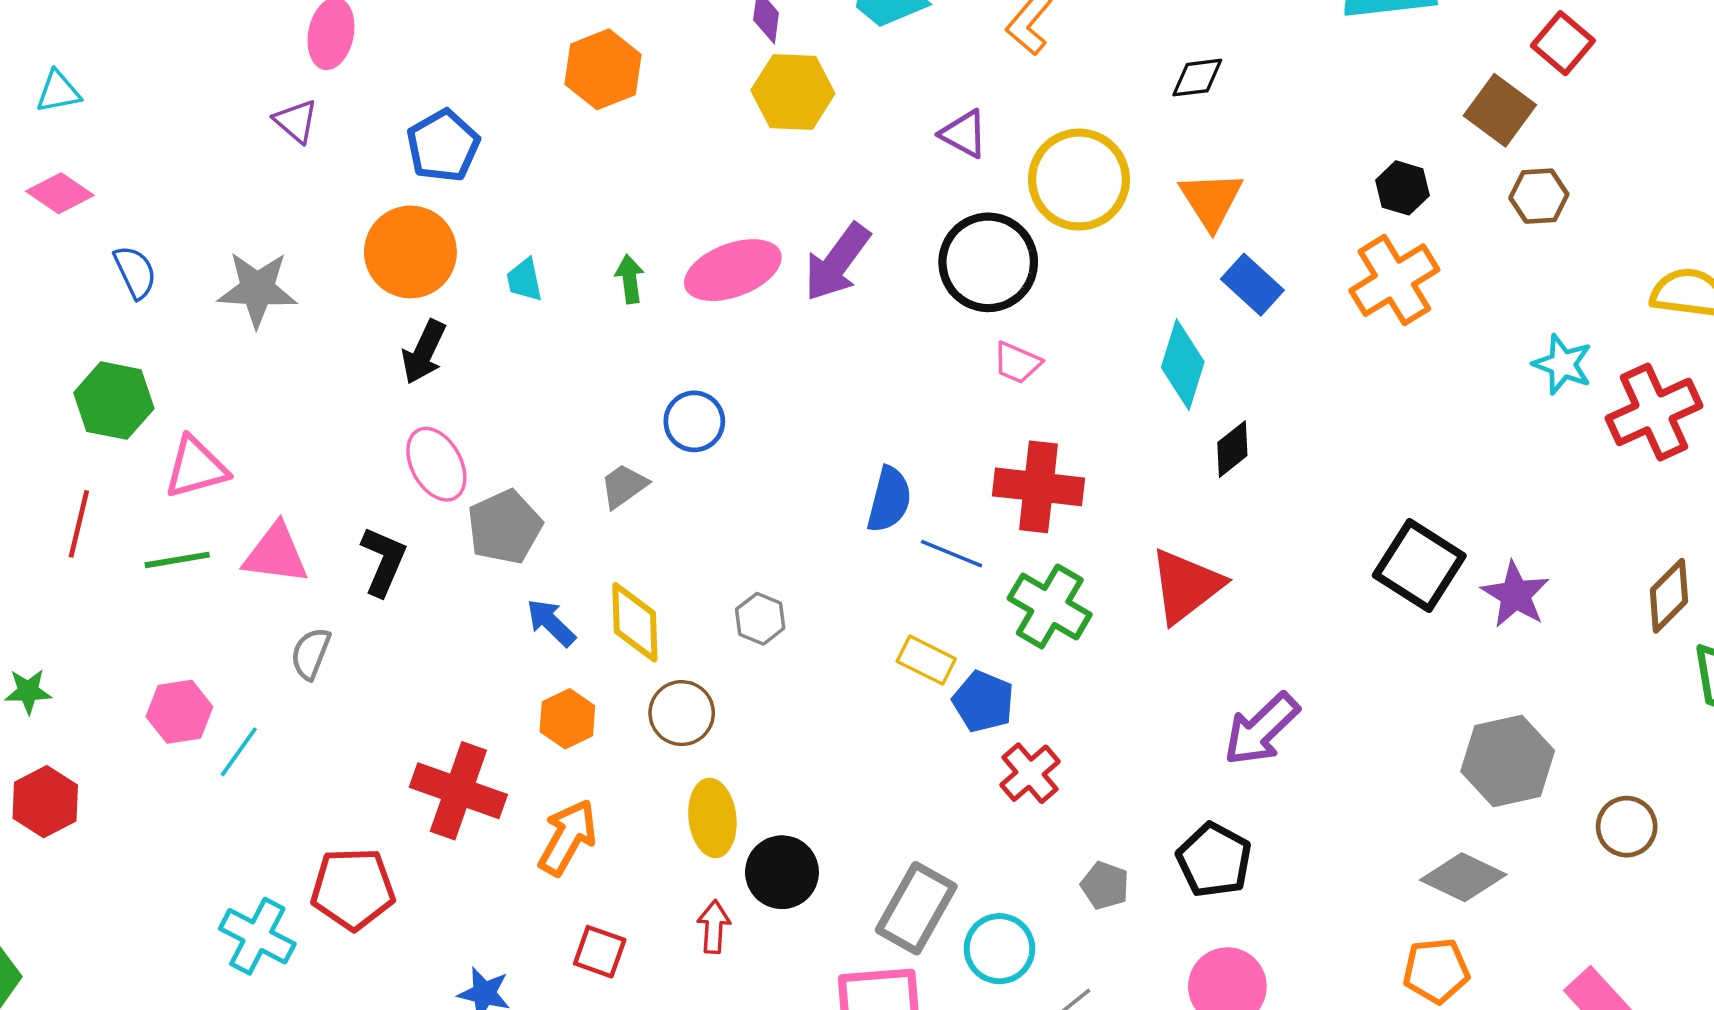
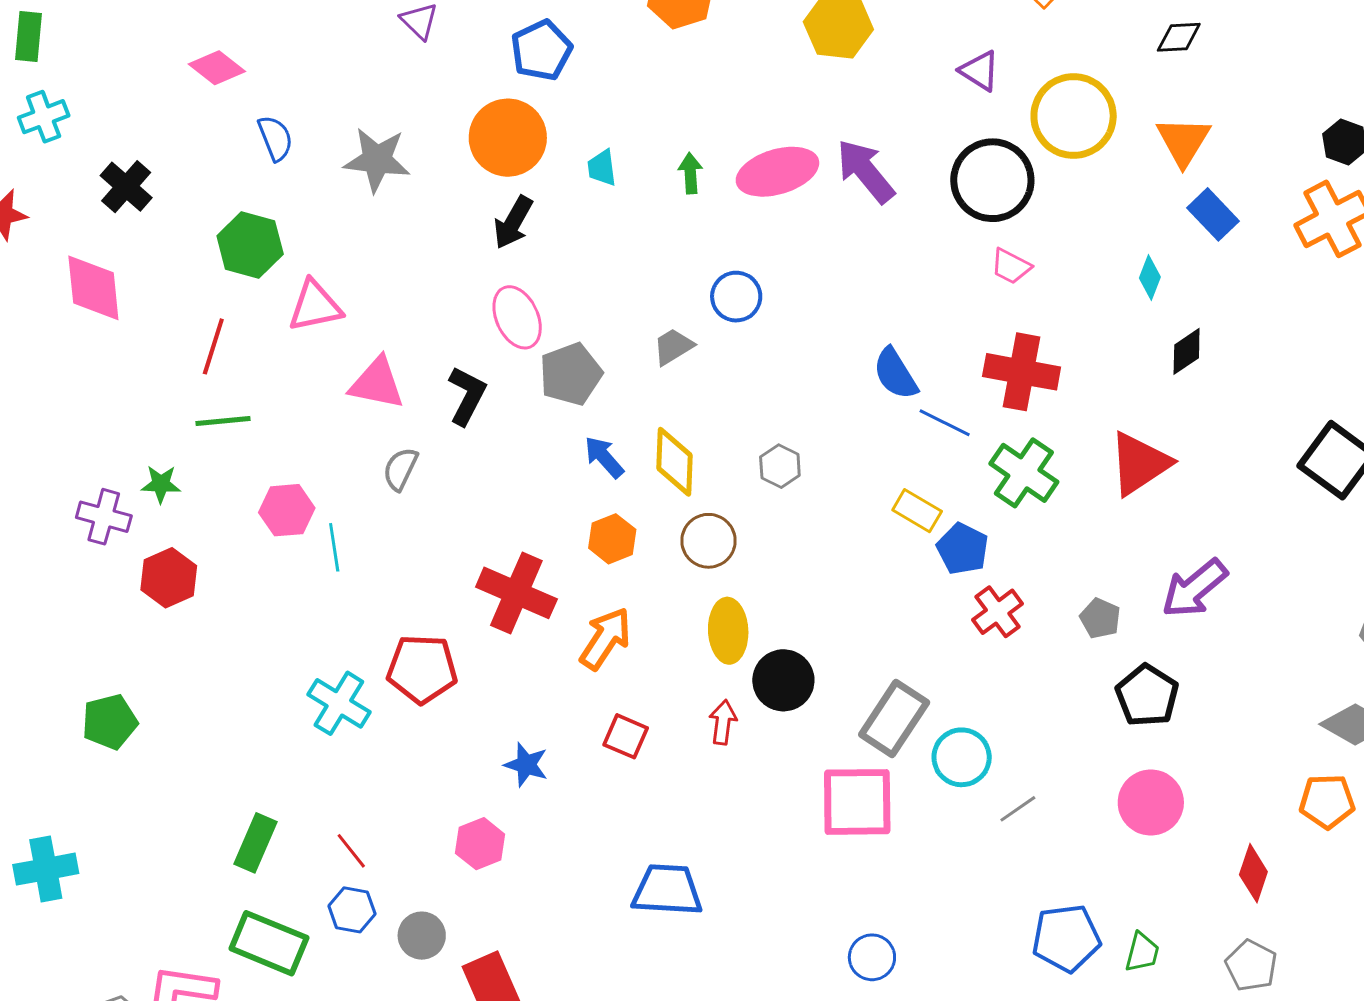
purple arrow: (837, 262) -> (866, 171), turned 100
cyan diamond: (1183, 365) -> (1150, 278), size x0.6
blue semicircle: (889, 500) -> (895, 374), turned 130
green line: (177, 560) -> (223, 421), moved
cyan line: (239, 752) -> (334, 547), turned -48
gray pentagon: (1105, 885) -> (1100, 618), moved

